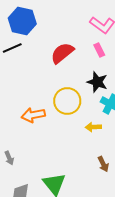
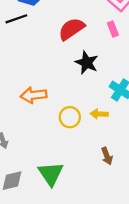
black star: (97, 82) -> (87, 63), moved
yellow circle: (67, 101) -> (70, 117), moved, size x0.7

